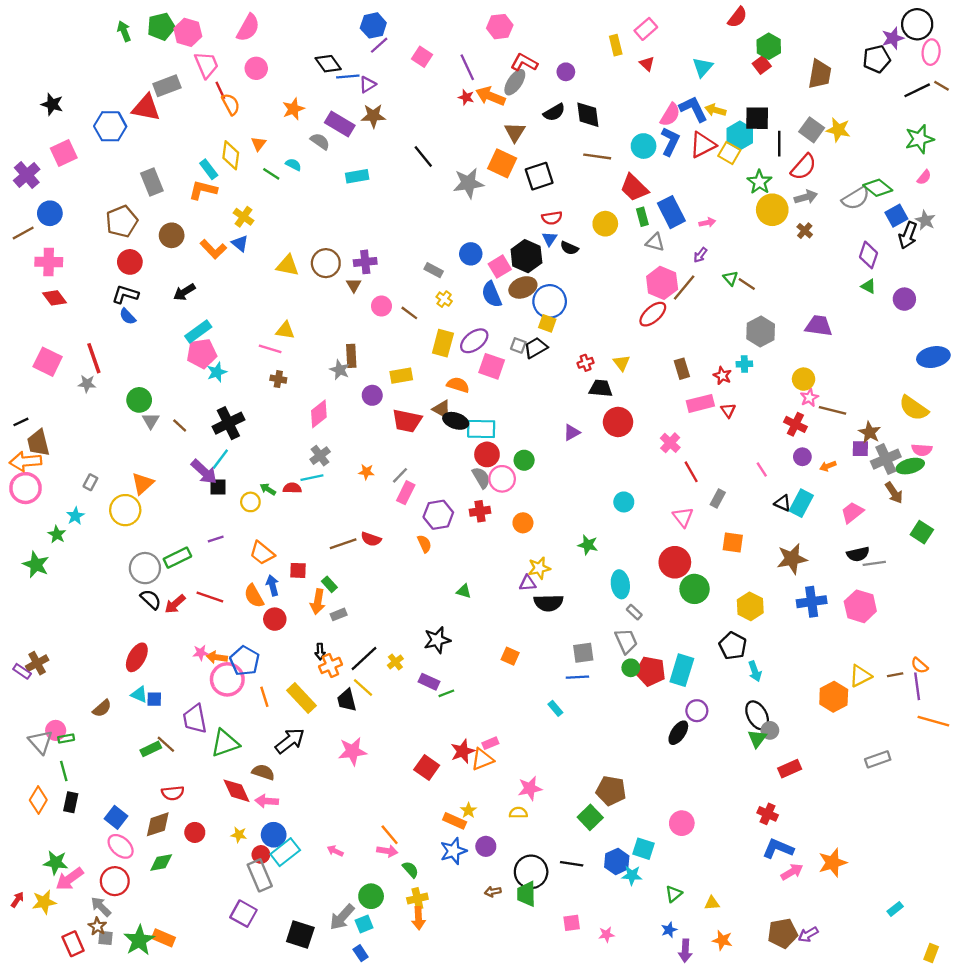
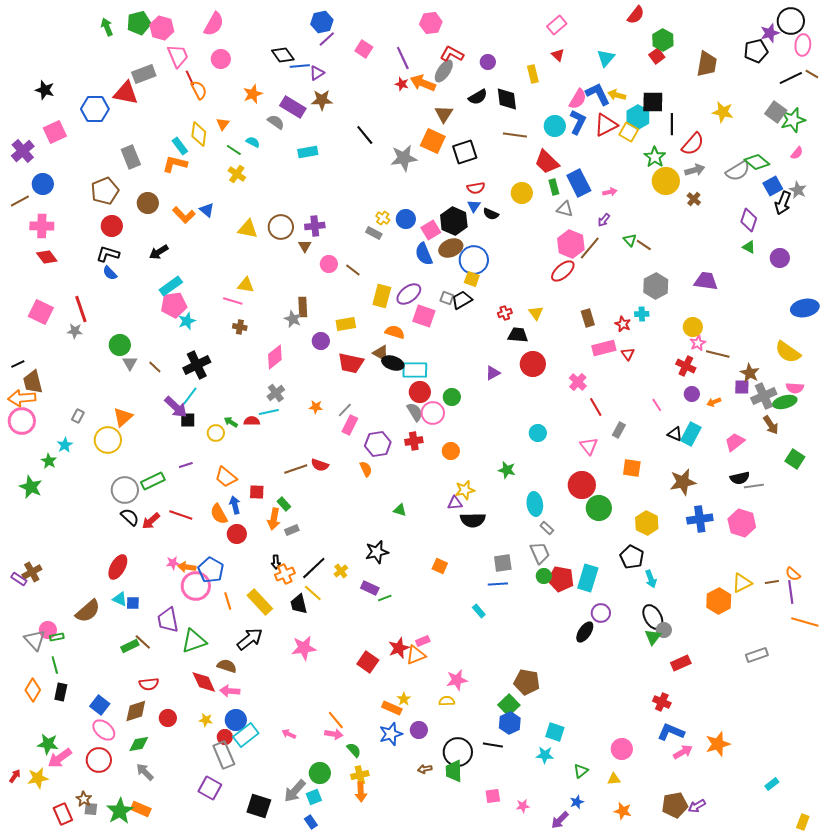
yellow rectangle: (616, 45) -> (533, 74), moved
gray square: (812, 130) -> (776, 112), moved
yellow cross: (243, 217) -> (237, 174), moved
yellow cross: (444, 299) -> (383, 218), moved
brown semicircle: (102, 708) -> (88, 611), size x1.5
pink circle: (682, 823) -> (622, 749), moved
blue hexagon: (617, 861) -> (510, 723), moved
gray arrow: (101, 907) -> (145, 772), moved
purple arrow: (685, 951) -> (560, 820), moved, turned 42

